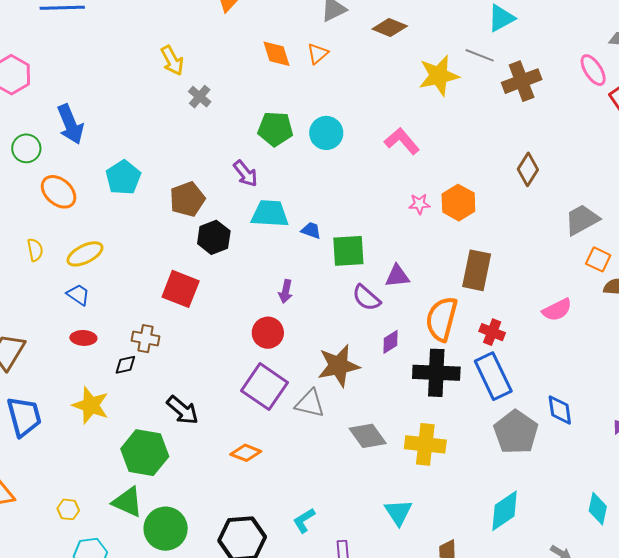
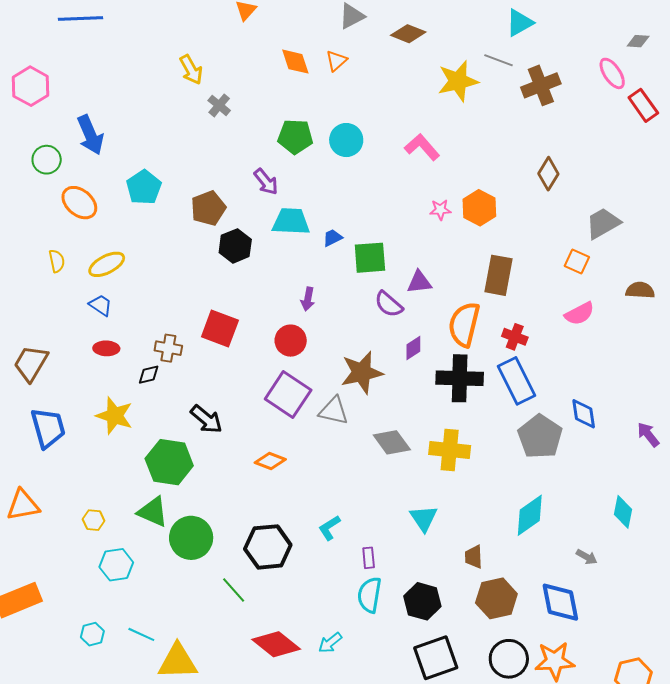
blue trapezoid: (311, 230) -> (332, 238), turned -45
orange square: (598, 259) -> (577, 262), moved
red square: (181, 289) -> (220, 329), moved

